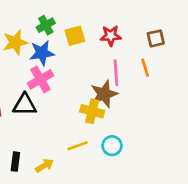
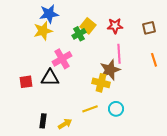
green cross: (46, 25) -> (79, 34), moved
yellow square: (75, 36) -> (88, 26), turned -35
blue star: (42, 53) -> (49, 14), moved
orange line: (145, 68) -> (154, 60), moved

